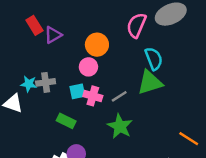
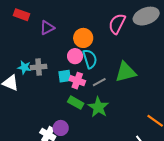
red rectangle: (34, 25) -> (21, 15), moved, turned -42
cyan semicircle: (154, 59) -> (90, 59), moved
green rectangle: (66, 121) -> (76, 103), moved

